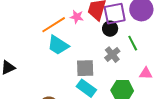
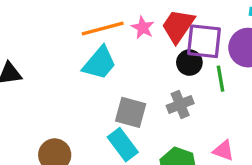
green line: (133, 43) -> (220, 79), moved
cyan trapezoid: (58, 45) -> (99, 63), turned -100

